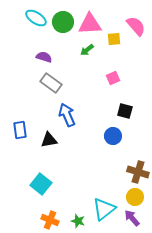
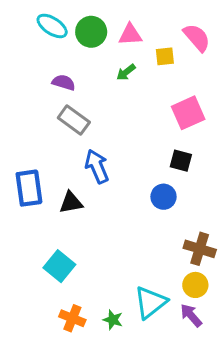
pink triangle: (90, 24) -> (130, 35), size x0.7
pink square: (113, 78) -> (188, 113), moved, size x1.6
blue rectangle: (20, 130) -> (29, 188), size x1.4

